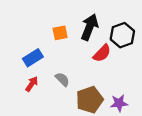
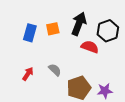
red semicircle: (102, 53) -> (90, 47), turned -114
blue rectangle: (33, 58) -> (30, 33), moved, turned -42

